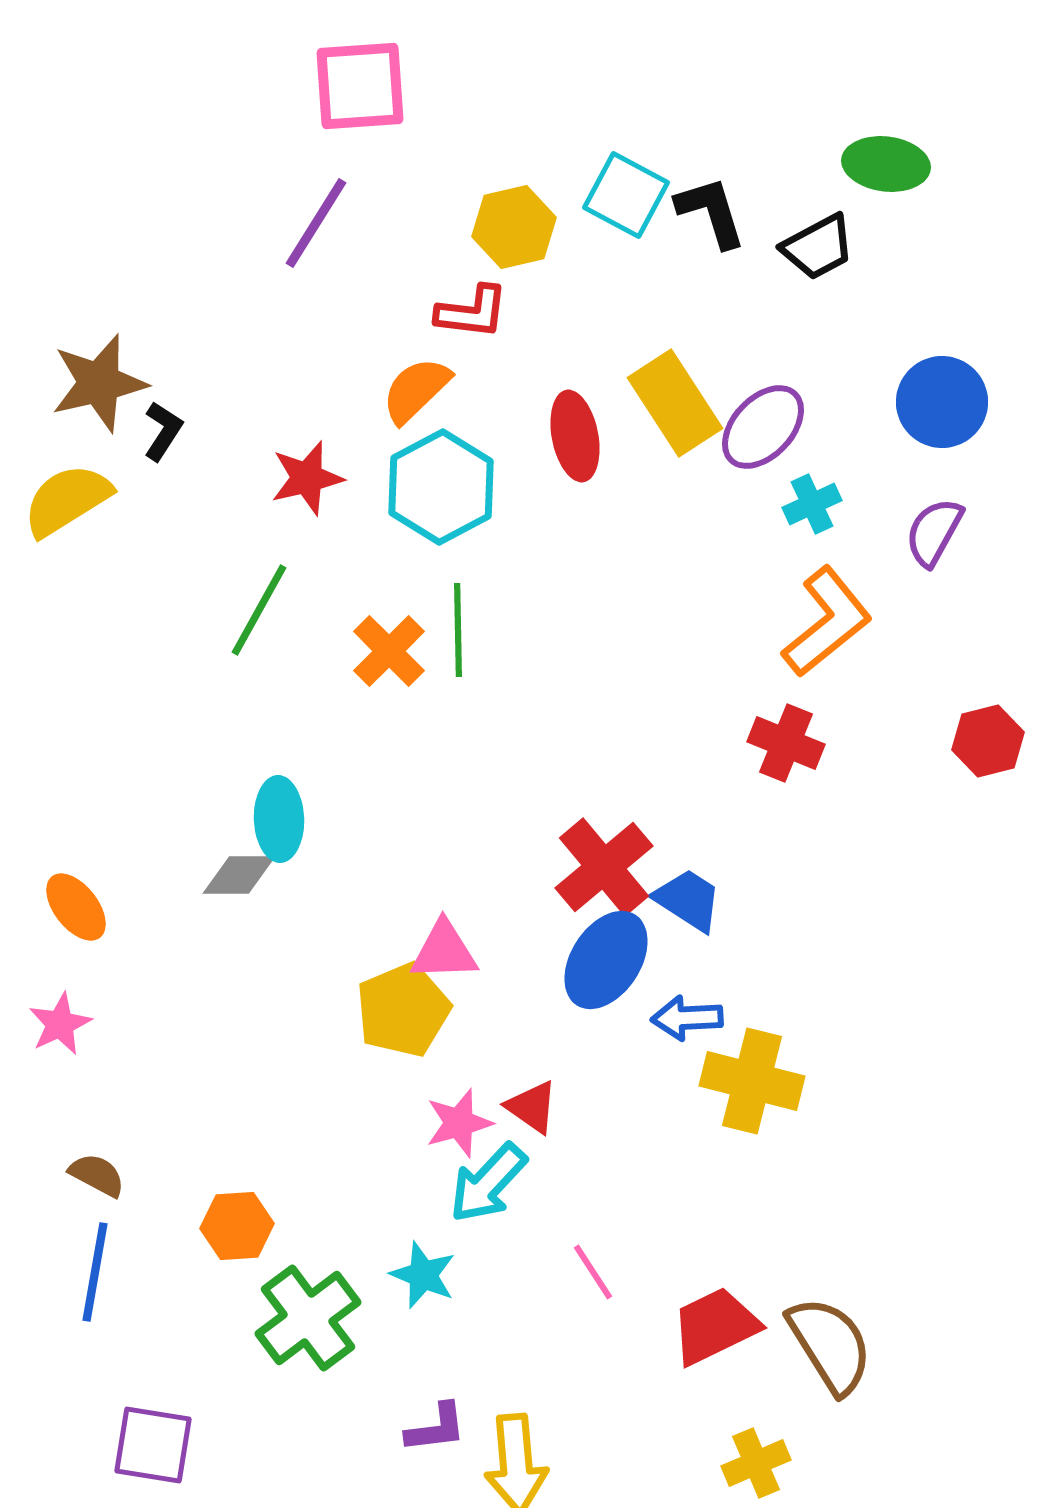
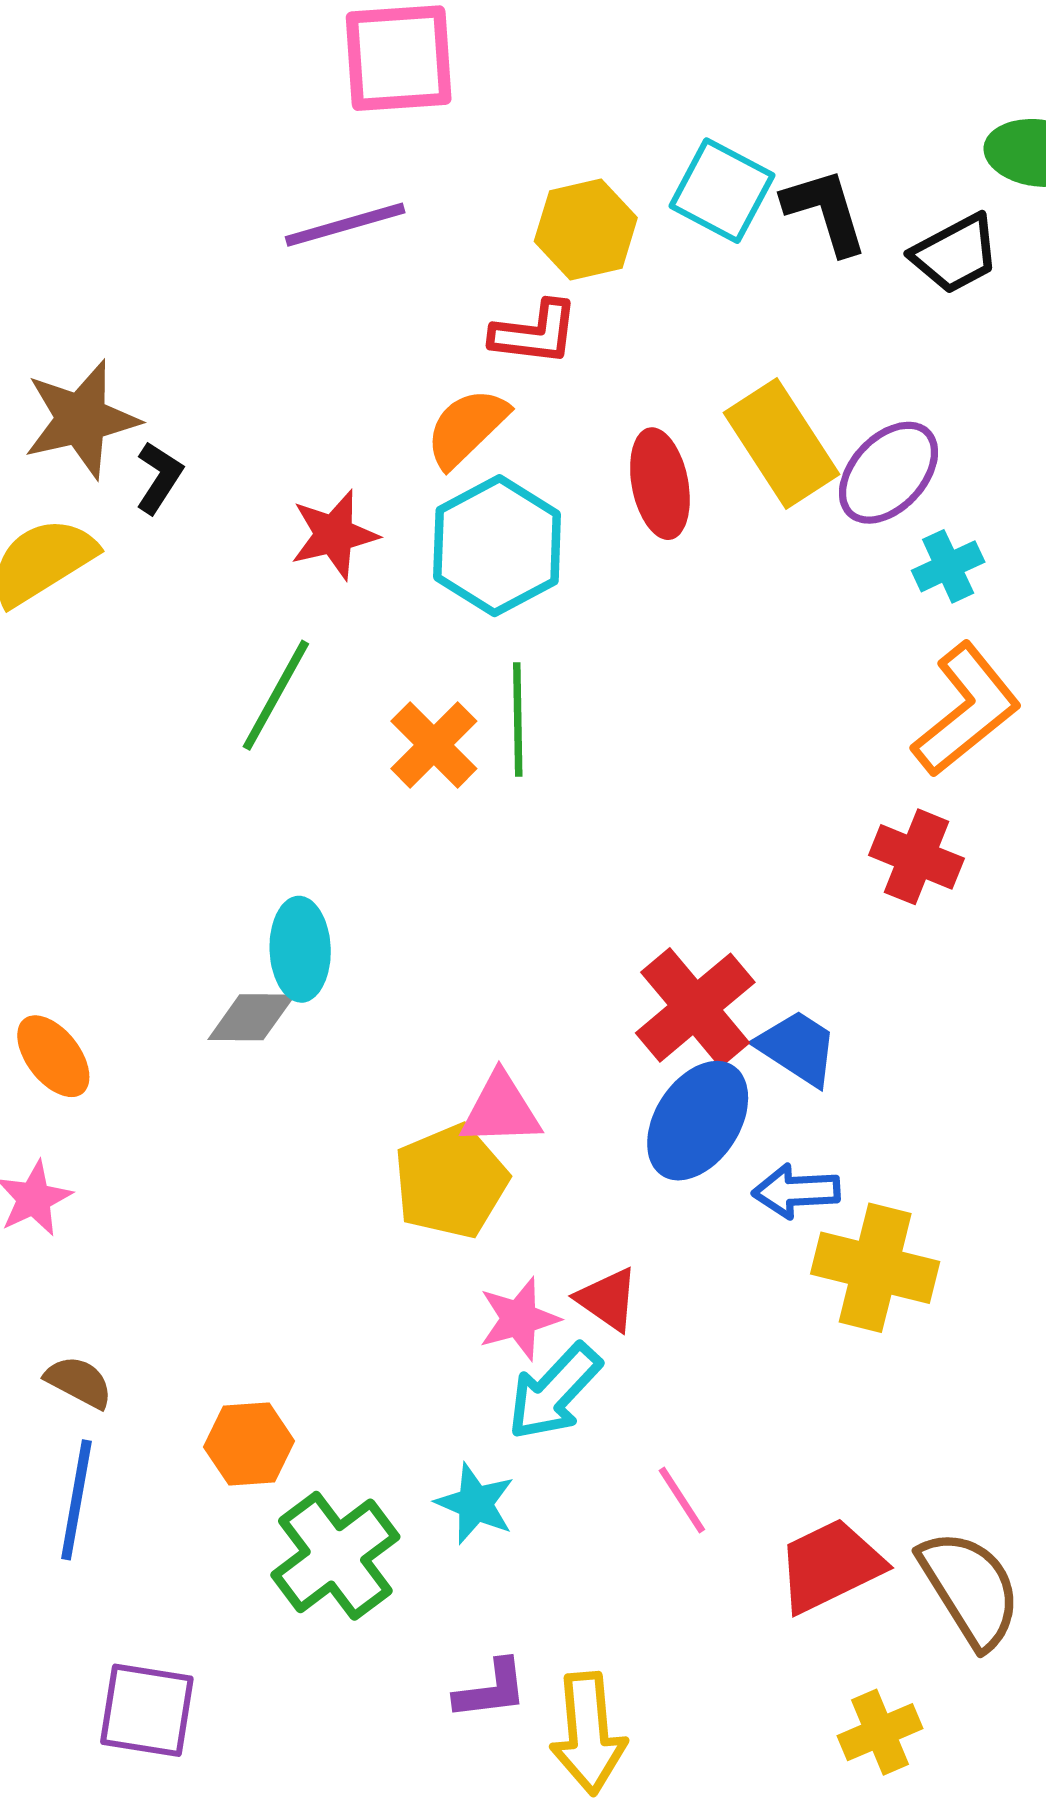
purple line: (316, 223) -> (345, 225), turned 42

